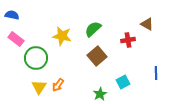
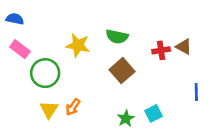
brown triangle: (147, 24) -> (184, 47), moved
green semicircle: (93, 29) -> (117, 37), turned -126
cyan square: (123, 82) -> (153, 113), moved

